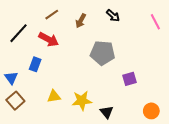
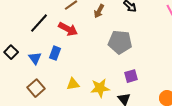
blue triangle: (11, 78) -> (35, 58), moved
purple square: (130, 79) -> (131, 76), moved

